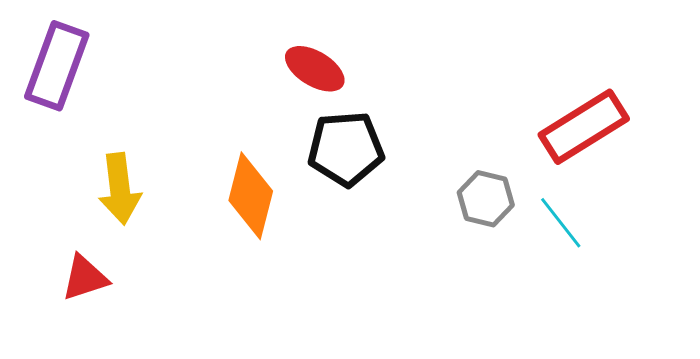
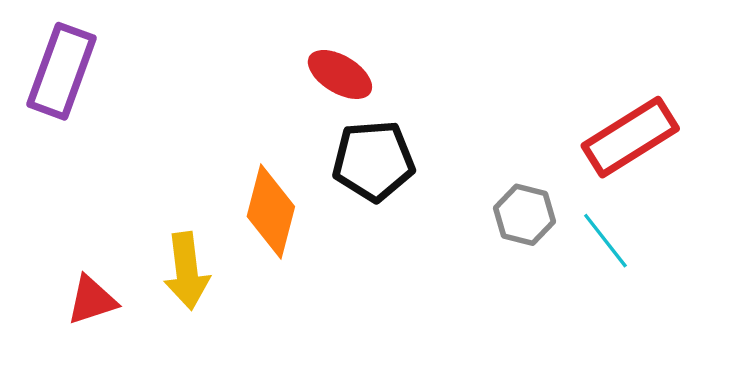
yellow arrow: (120, 189) -> (187, 271), moved

